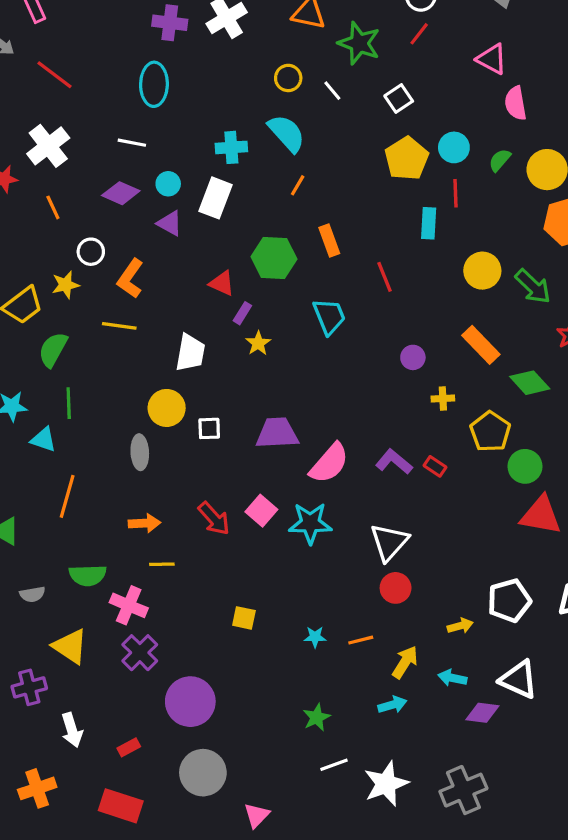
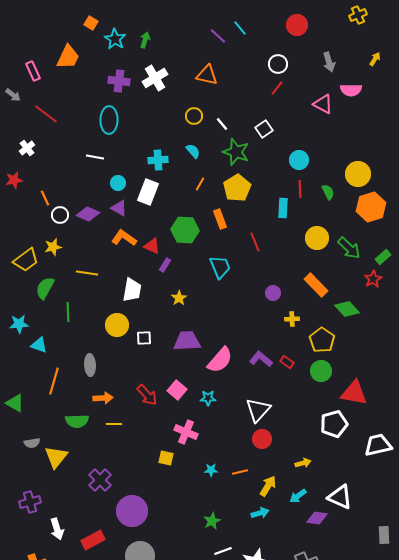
green star: (359, 43) -> (236, 152), moved
pink semicircle: (516, 103) -> (351, 90), moved, turned -80
cyan semicircle: (287, 133) -> (193, 151), size x0.6
white cross: (48, 146) -> (27, 148), moved, size x0.6
yellow pentagon: (407, 159) -> (237, 188), moved
green semicircle: (500, 160) -> (328, 192), moved, turned 112
purple diamond: (121, 193) -> (88, 214), moved
white circle: (91, 252) -> (60, 215), moved
orange L-shape: (130, 278) -> (124, 238), moved, turned 90
yellow star: (258, 343) -> (179, 298), moved
green line: (69, 403) -> (68, 312), moved
gray ellipse: (140, 452) -> (90, 365), moved
green circle: (525, 466) -> (321, 371), moved
cyan star: (310, 523) -> (208, 398), size x0.6
green semicircle: (88, 575) -> (77, 421), moved
white pentagon: (509, 601) -> (334, 424), moved
pink cross: (129, 605) -> (186, 432), moved
yellow triangle: (70, 646) -> (56, 457), moved, turned 35
cyan arrow: (452, 678) -> (298, 496), turned -48
red rectangle: (129, 747) -> (93, 540), size x1.6

